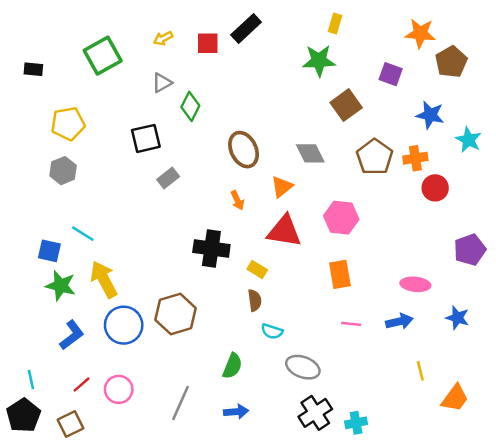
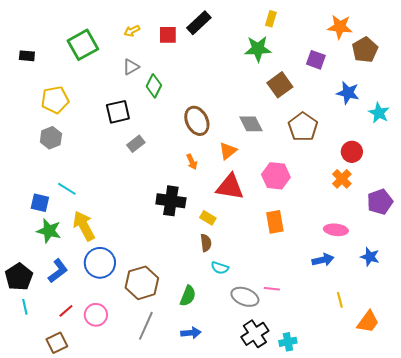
orange cross: (415, 158) -> (342, 179), moved, turned -36
brown hexagon: (176, 314) -> (142, 283), moved
pink line: (351, 324) -> (272, 289), moved
black pentagon: (23, 415) -> (19, 277), moved

